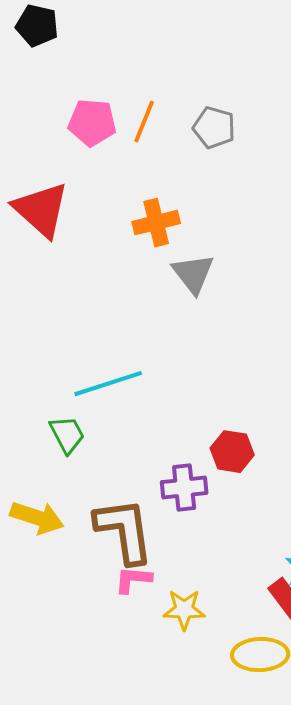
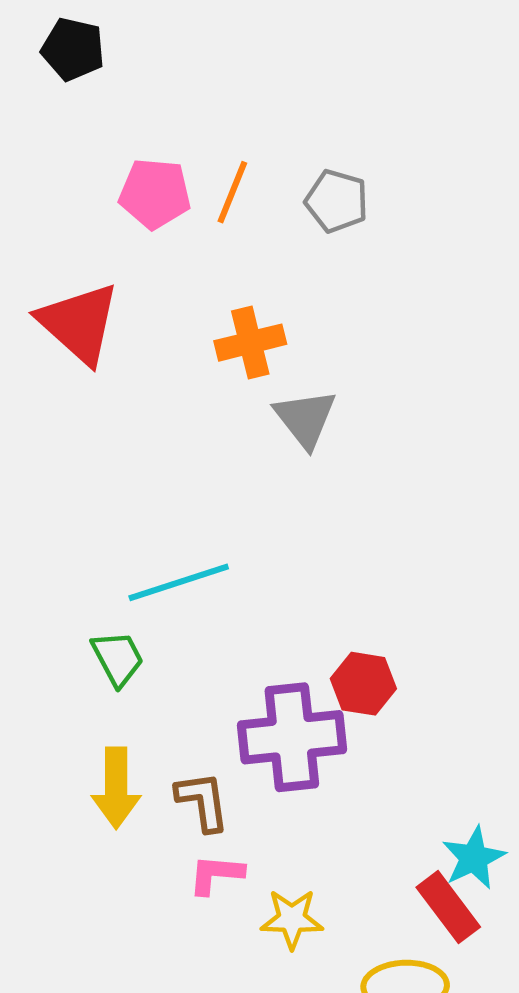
purple cross: (184, 488) -> (292, 737), size x1.5
yellow arrow: (37, 518) -> (116, 788), moved, turned 72
brown L-shape: (124, 531) -> (203, 801), size x0.6

